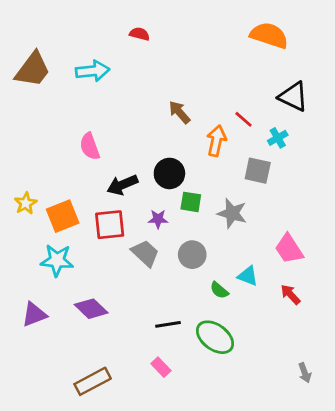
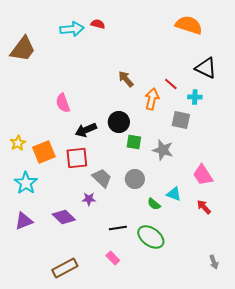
cyan arrow: (93, 71) -> (72, 29), moved
cyan cross: (278, 138) -> (195, 97), turned 32
purple star: (158, 219) -> (89, 199), moved
cyan star: (57, 260) -> (26, 183), moved, turned 30

